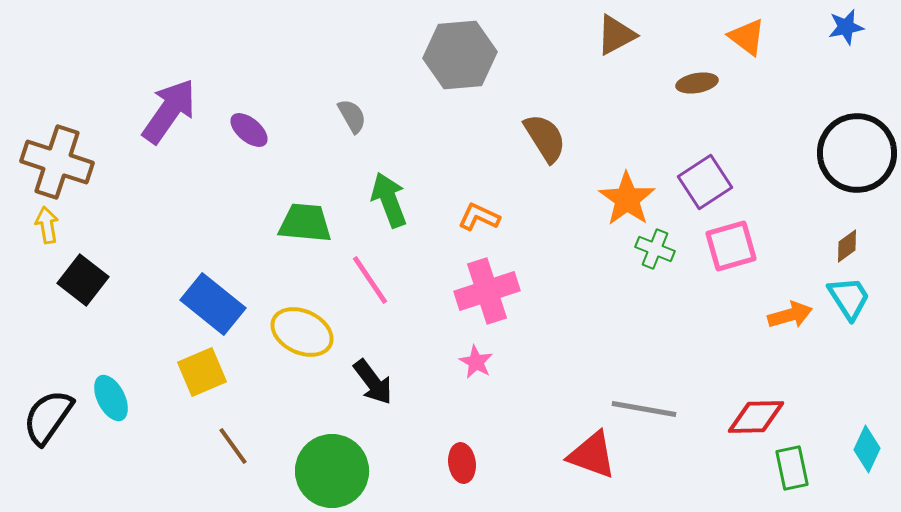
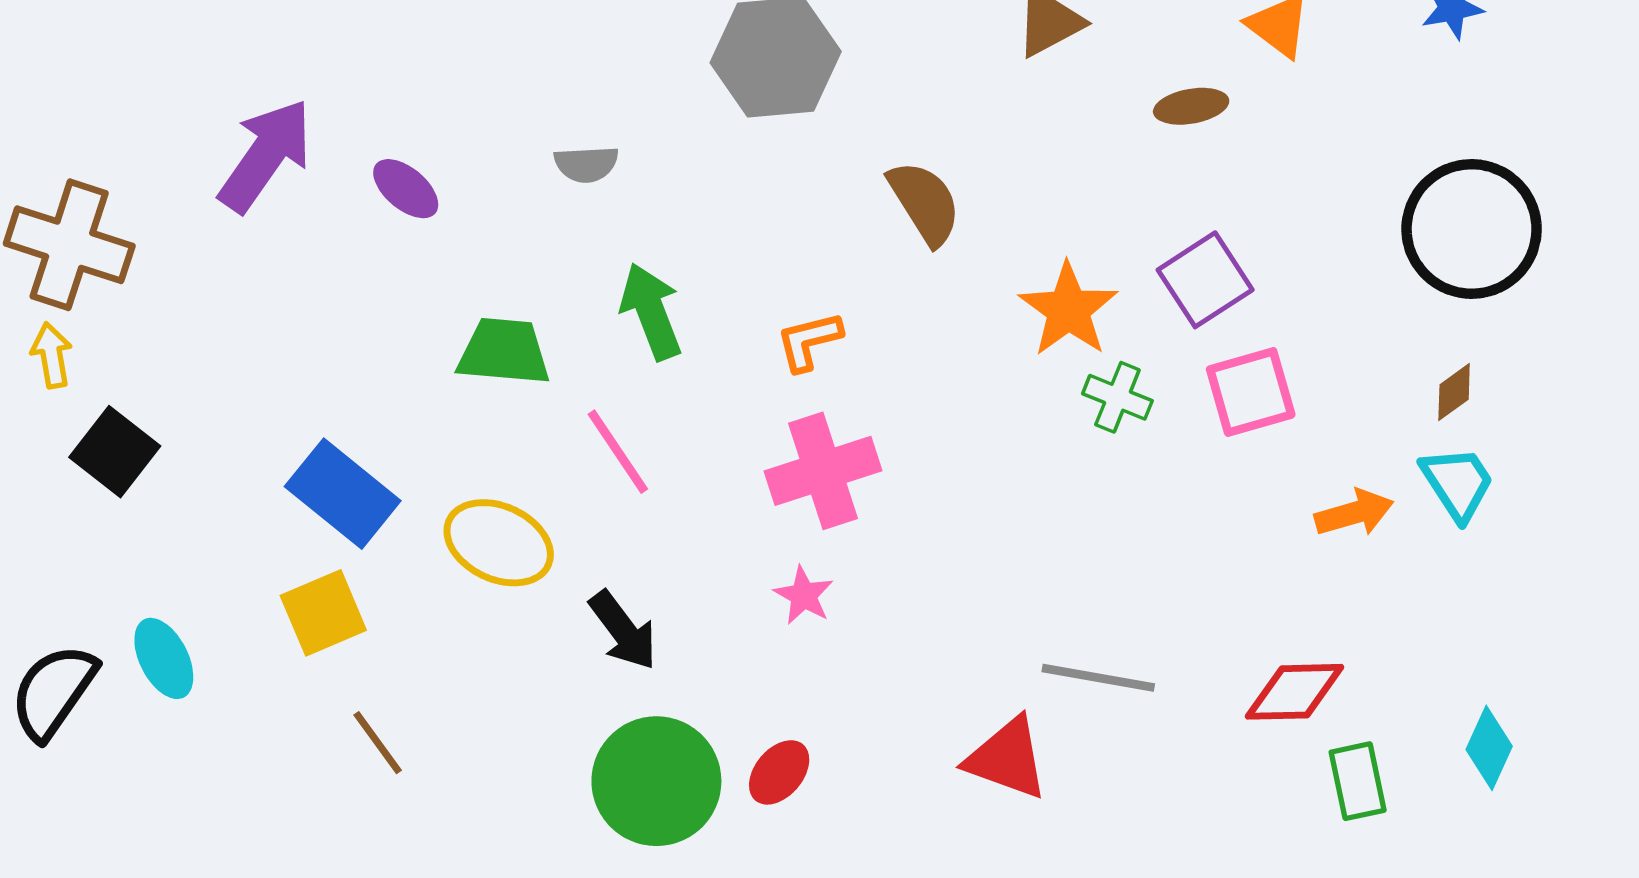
gray semicircle: (352, 116) -> (586, 164), turned 117
orange L-shape: (479, 217) -> (809, 341), turned -39
red ellipse: (462, 463) -> (779, 772), turned 48
green circle: (332, 471) -> (656, 781), moved

